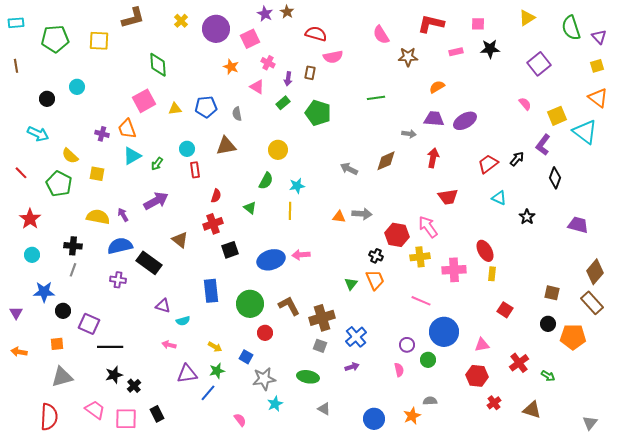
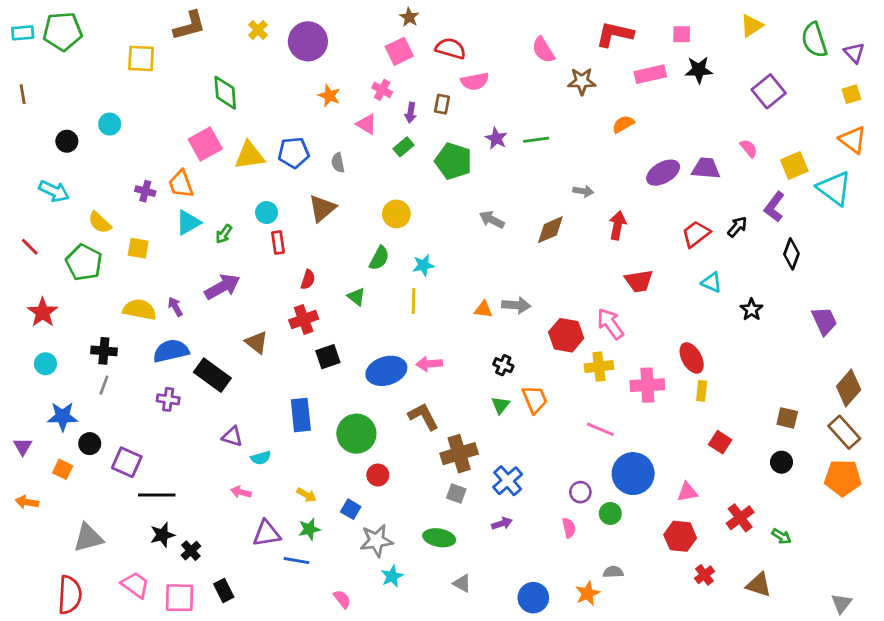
purple star: (265, 14) -> (496, 138), moved
green pentagon: (55, 39) -> (63, 31), moved
pink square: (250, 39) -> (399, 51), moved
pink rectangle: (456, 52) -> (650, 74), size x1.5
yellow triangle: (175, 109) -> (249, 155), size x1.6
purple trapezoid: (434, 119) -> (706, 168), moved
brown triangle: (226, 146) -> (322, 208), turned -30
gray arrow: (349, 169) -> (492, 220), moved
purple trapezoid: (578, 225) -> (824, 321), turned 50
black cross: (376, 256) -> (503, 365), moved
brown L-shape: (289, 306) -> (423, 417), moved
orange pentagon: (573, 337) -> (843, 478), moved
orange square: (57, 344) -> (63, 469), moved, turned 32
blue line: (208, 393) -> (297, 561), turned 60

